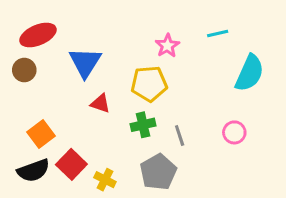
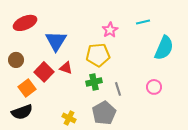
brown circle: (24, 70) -> (16, 60), moved
red square: (71, 164) -> (44, 72), moved

